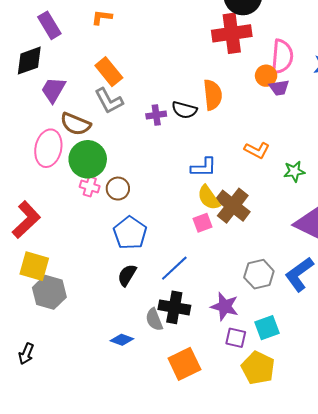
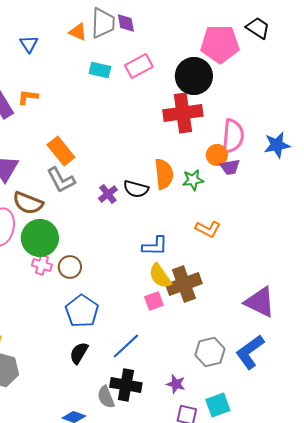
orange L-shape: (102, 17) -> (28, 97), moved
purple cross: (156, 115) -> (108, 194), turned -30
green star: (294, 171) -> (193, 180), moved
brown cross: (233, 206) -> (184, 284), turned 32
purple star: (225, 306) -> (176, 384), size x0.7

